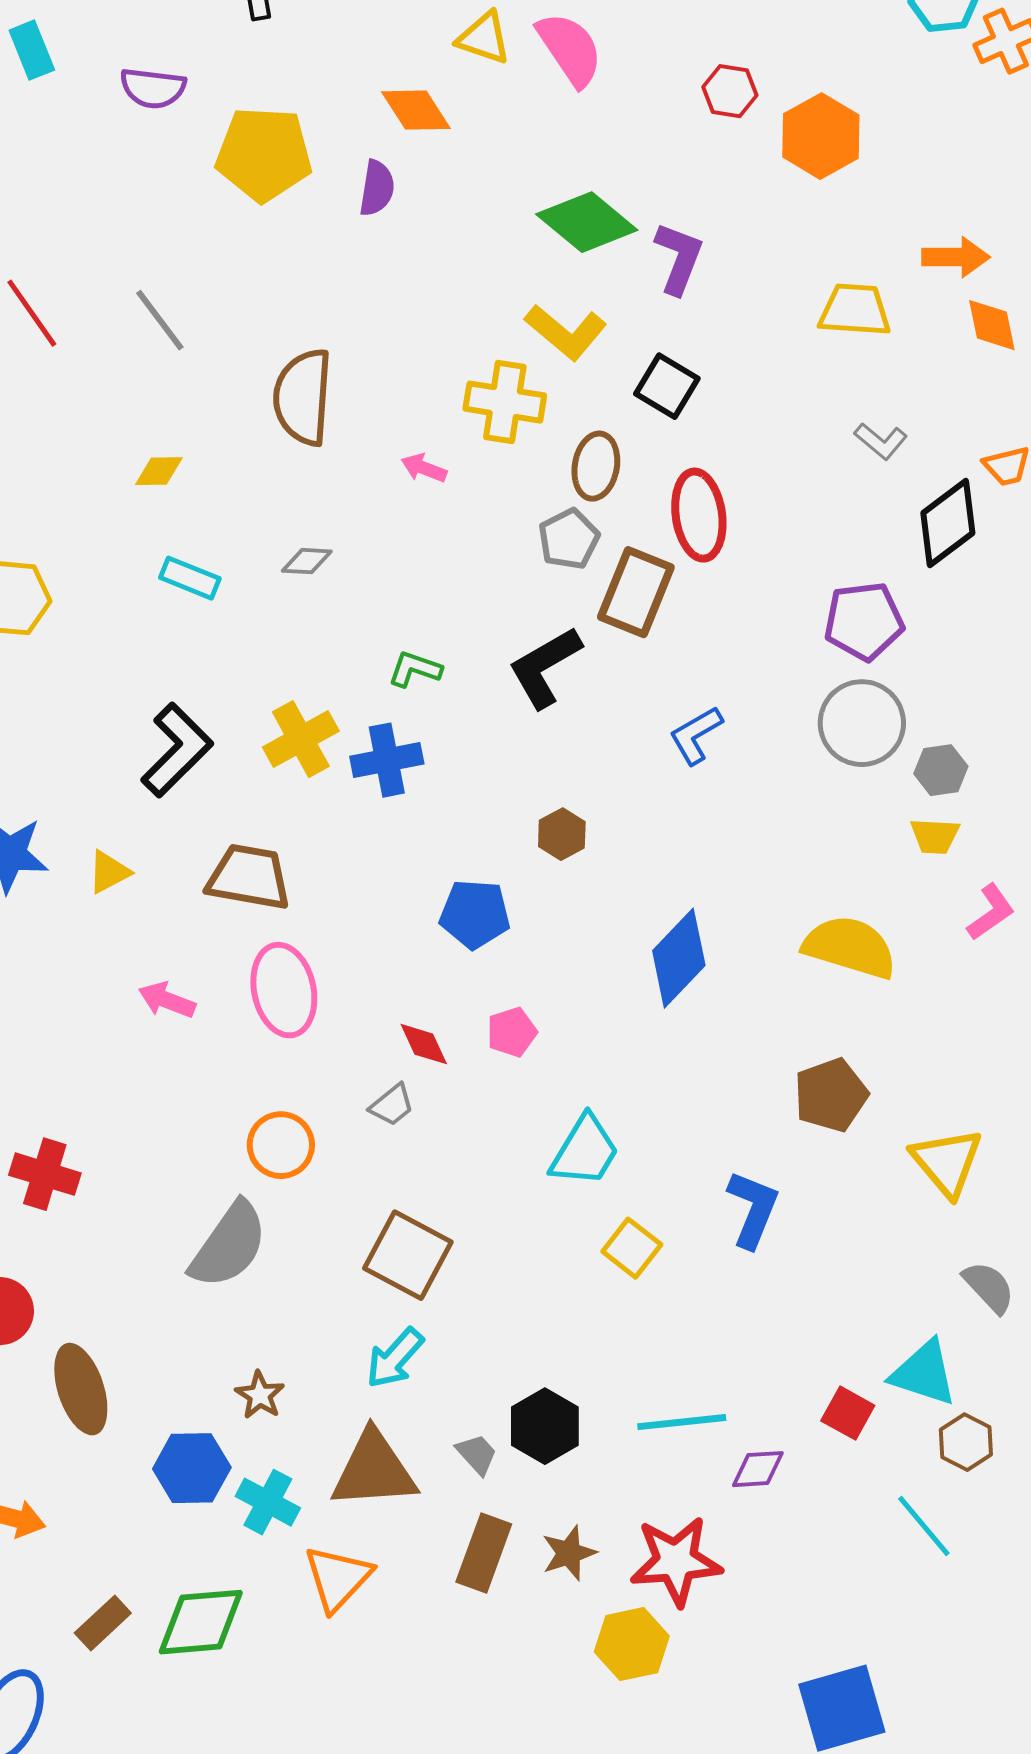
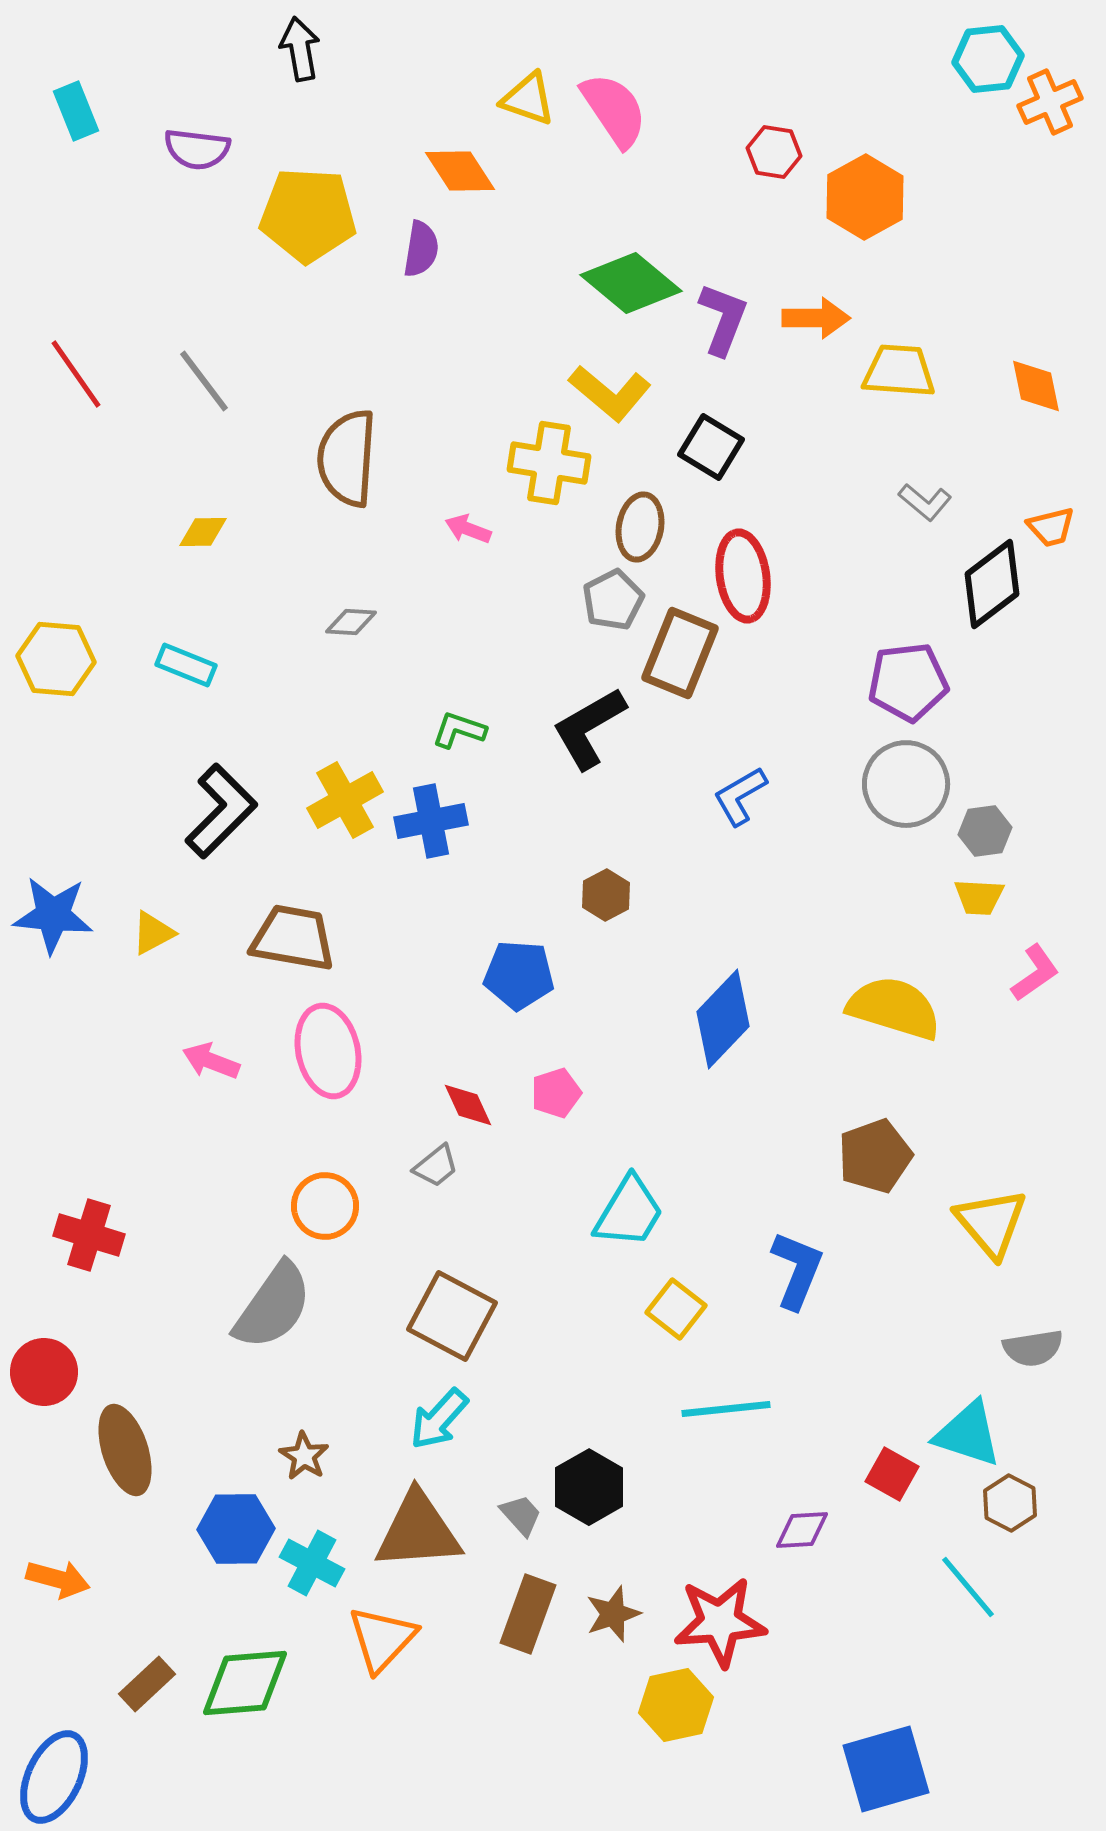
orange arrow: (956, 257) -> (816, 318), moved
cyan rectangle: (190, 578) -> (186, 665), moved
gray semicircle: (989, 1287) -> (1033, 1348), turned 124
cyan line: (682, 1422) -> (726, 1409), moved

